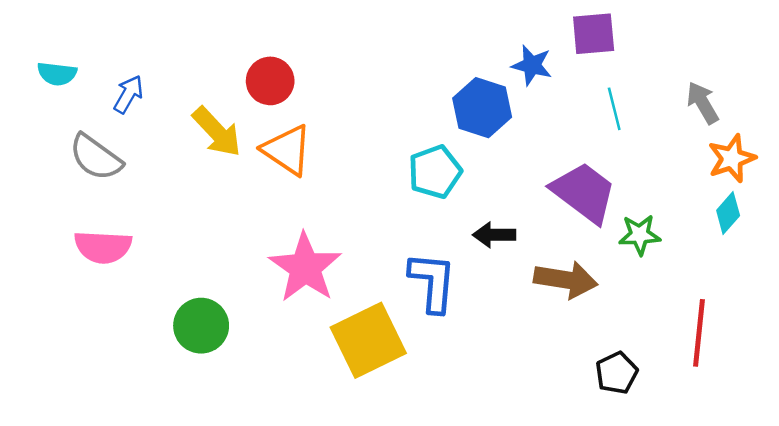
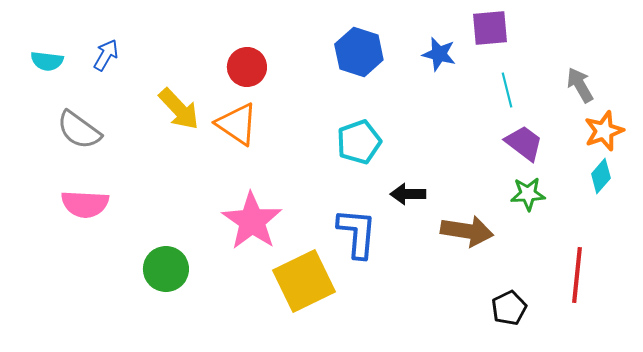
red circle: (270, 81) -> (247, 67), moved
blue arrow: (128, 94) -> (106, 55), moved
blue hexagon: (482, 108) -> (359, 52), moved
purple trapezoid: (584, 192) -> (524, 143), moved, size x0.7

